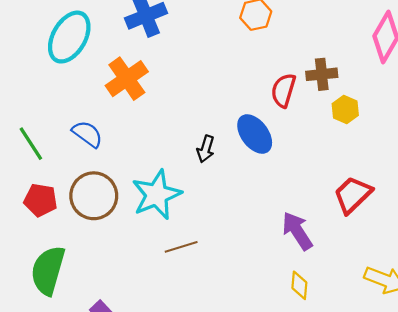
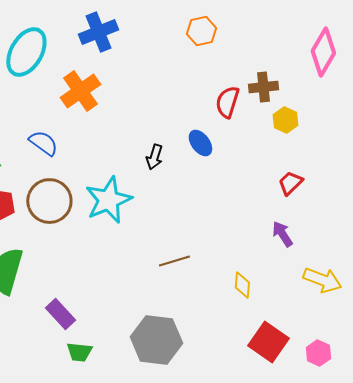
blue ellipse: (255, 134) -> (200, 143), size x0.7
red trapezoid: (353, 195) -> (290, 183), moved, size x0.7
purple arrow: (297, 231) -> (282, 234), moved, size x0.7
brown line: (181, 247) -> (174, 261), moved

